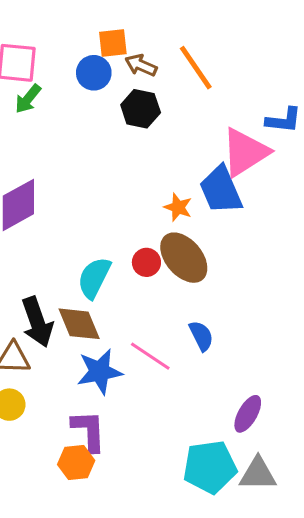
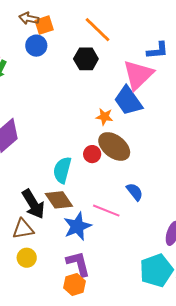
brown arrow: (141, 65) -> (29, 18), moved
black hexagon: (141, 109) -> (86, 59), moved

